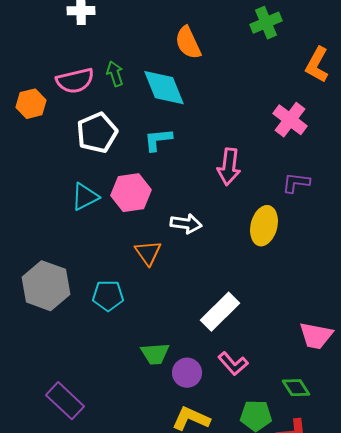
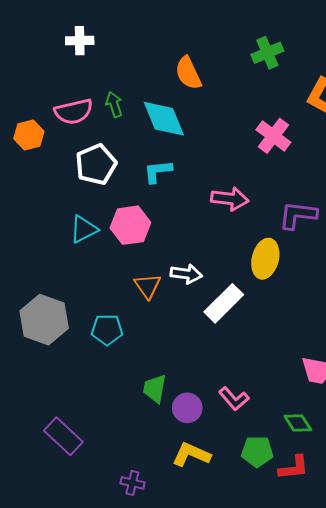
pink cross: (290, 120) -> (273, 136), moved
pink arrow: (229, 167) -> (230, 199), turned -90
purple L-shape: (296, 183) -> (298, 215), size x1.4
white arrow: (186, 224) -> (186, 274), moved
white rectangle: (220, 312) -> (224, 303), moved
green trapezoid: (155, 354) -> (155, 389), turned 104

